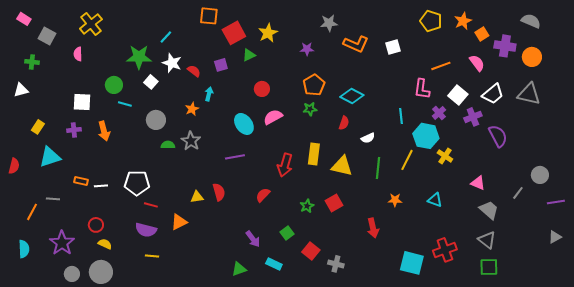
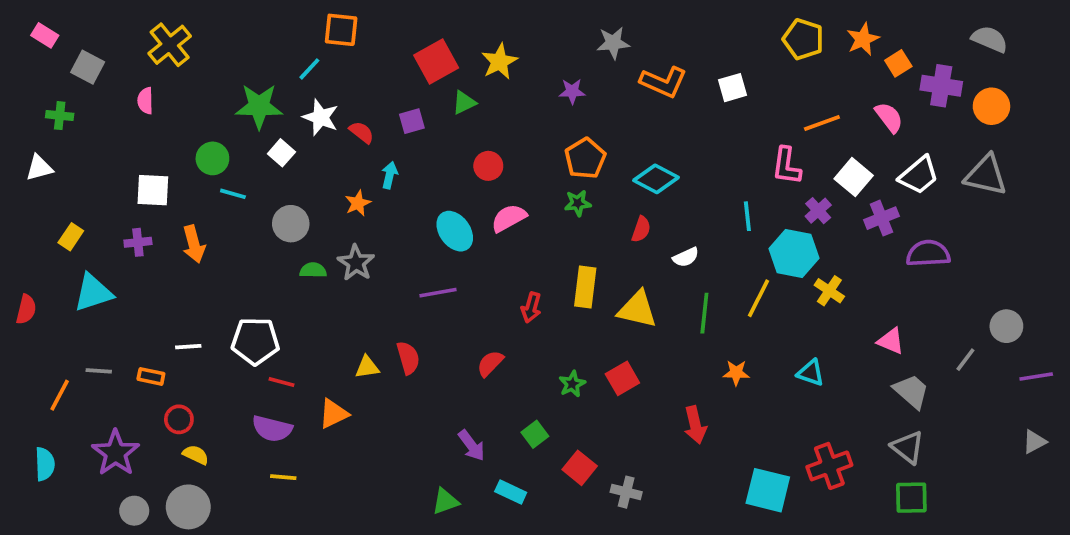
orange square: (209, 16) -> (341, 30), moved
purple semicircle: (498, 136) -> (928, 253), turned -65
red arrow: (285, 165) -> (531, 308), size x0.7
orange rectangle: (81, 181) -> (151, 376), moved

